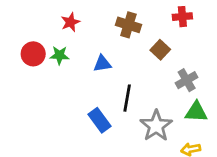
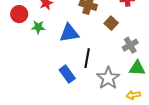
red circle: (33, 54) -> (19, 14), moved
blue triangle: (102, 64) -> (69, 33), size x1.5

